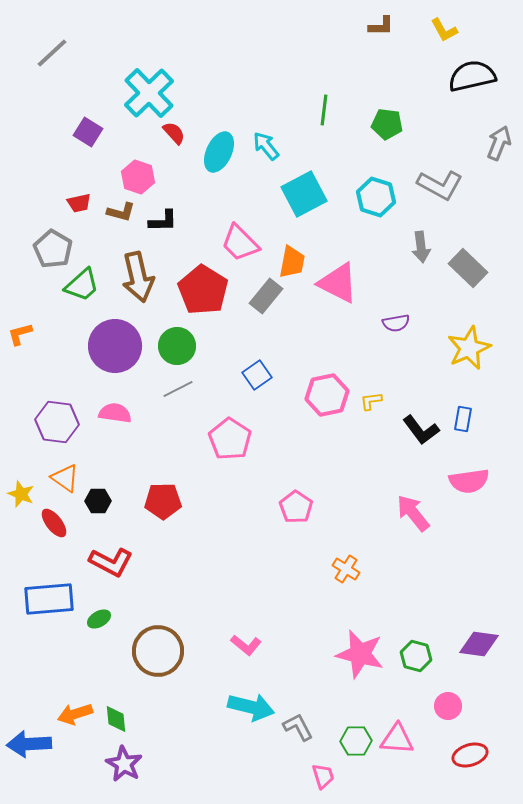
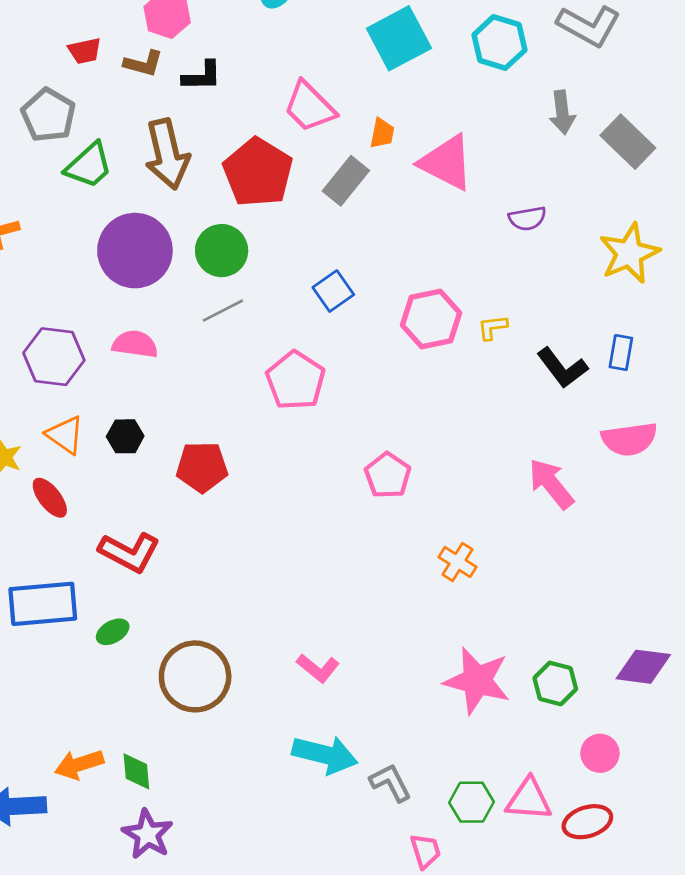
orange trapezoid: (292, 262) -> (382, 133), size x0.7
black hexagon: (98, 501) -> (125, 436), moved
red ellipse: (470, 755) -> (587, 822), moved

